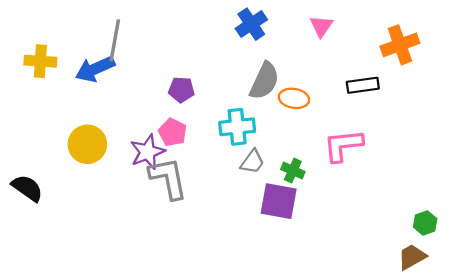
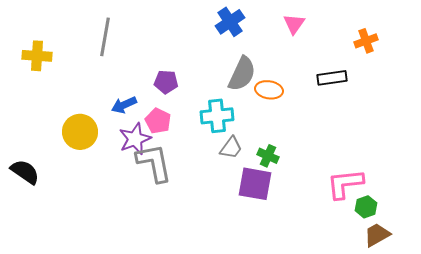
orange cross: (400, 45) -> (366, 41), size x0.7
blue arrow: (95, 69) -> (124, 105), moved, size x0.7
pink L-shape: (343, 145) -> (345, 184), moved
green hexagon: (425, 223) -> (366, 207), moved

